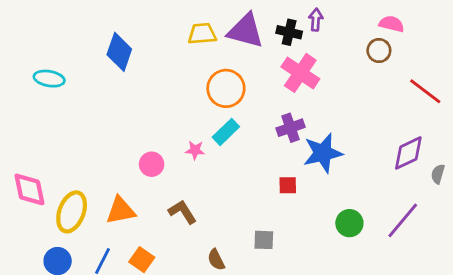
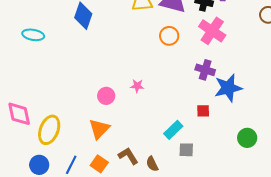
orange circle: (226, 88) -> (169, 36), moved, size x0.7
purple cross: (291, 128) -> (205, 70), turned 36
cyan rectangle: (226, 132) -> (173, 130), moved
orange triangle: (121, 211) -> (99, 129), moved, turned -35
brown L-shape: (182, 212) -> (128, 156), moved

